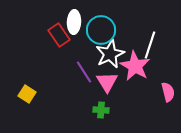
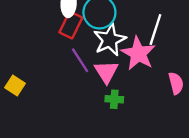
red rectangle: (59, 35) -> (71, 25), moved, turned 60
green cross: (101, 110) -> (114, 99), moved

